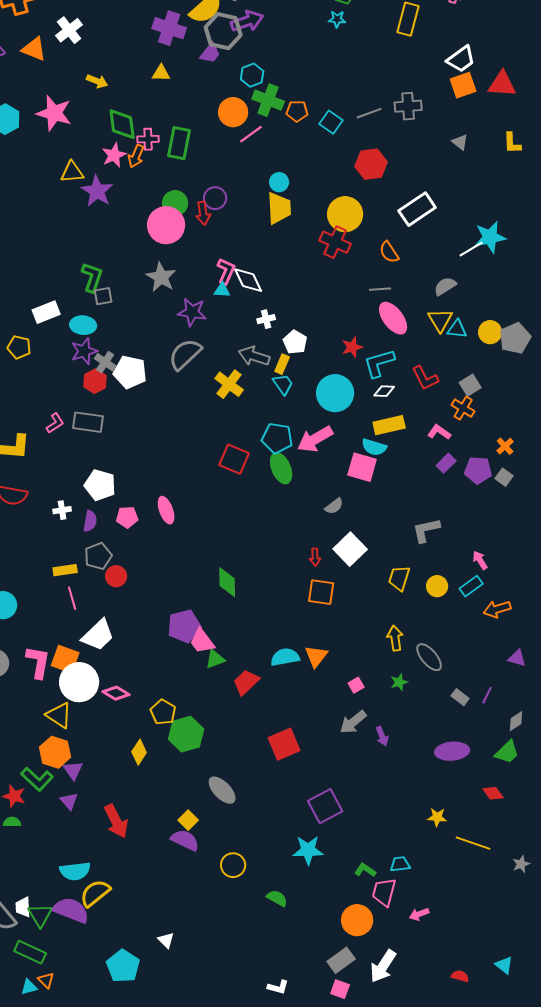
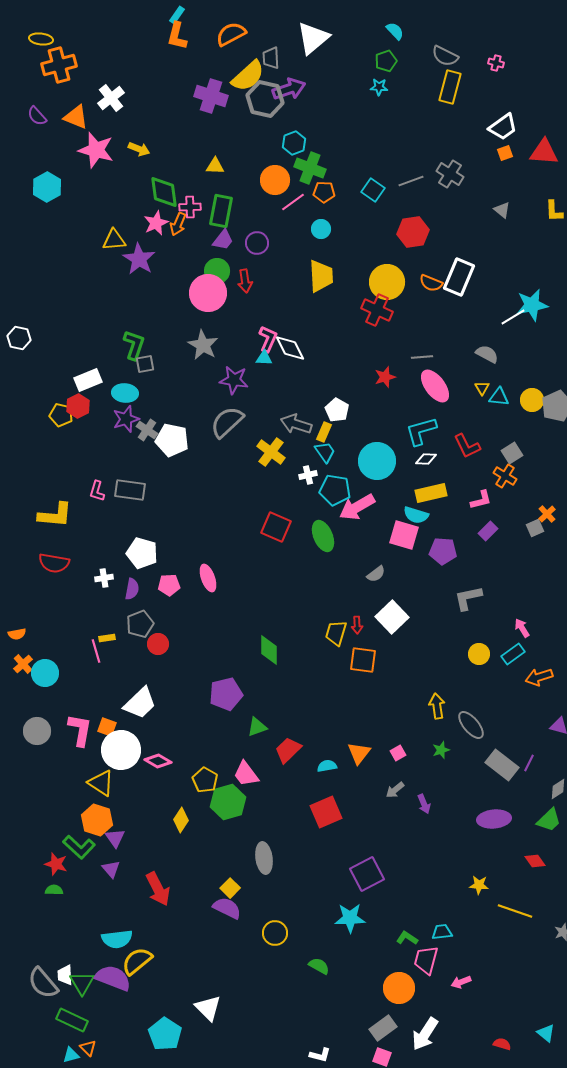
purple trapezoid: (210, 53) -> (223, 240), moved
yellow triangle: (161, 73) -> (215, 166), moved
orange square: (463, 85) -> (505, 153), size x0.6
gray cross: (408, 106) -> (450, 174), turned 36
orange pentagon: (297, 111) -> (324, 192), moved
pink star: (54, 113) -> (96, 150), moved
cyan circle: (279, 182) -> (321, 229), moved
purple circle: (215, 198) -> (257, 243), moved
white rectangle: (417, 209) -> (459, 277), turned -33
orange semicircle: (389, 252) -> (431, 283), moved, turned -35
gray semicircle: (445, 286) -> (487, 354), turned 60
white cross: (266, 319) -> (308, 475), moved
yellow triangle: (440, 320) -> (482, 388), size x0.6
red star: (352, 347) -> (385, 377), moved
red hexagon: (95, 381) -> (78, 406), moved
pink L-shape: (55, 423) -> (97, 491), turned 140
pink L-shape: (439, 432) -> (481, 500), turned 130
cyan pentagon: (277, 438) -> (335, 490), moved
purple pentagon: (478, 470) -> (443, 551), moved
gray square: (504, 477) -> (535, 528), moved, turned 30
yellow rectangle: (65, 570) -> (107, 638), size x0.7
yellow trapezoid: (399, 578) -> (336, 633), moved
pink line: (72, 598) -> (96, 651), moved
pink trapezoid: (202, 641) -> (246, 774), moved
orange triangle: (316, 656) -> (359, 753), moved
cyan semicircle: (285, 657) -> (327, 766), moved, size x0.7
orange square: (65, 659) -> (107, 727), size x0.7
gray rectangle: (460, 697) -> (502, 765), size x1.8
gray arrow: (353, 722) -> (395, 790), size x0.7
gray ellipse: (222, 790) -> (264, 858), turned 36
white triangle: (166, 940) -> (208, 1008), size x1.6

